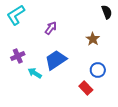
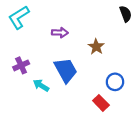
purple arrow: (51, 28) -> (60, 33), turned 56
brown star: (93, 39) -> (96, 47), moved
blue trapezoid: (56, 60) -> (66, 70), turned 95

